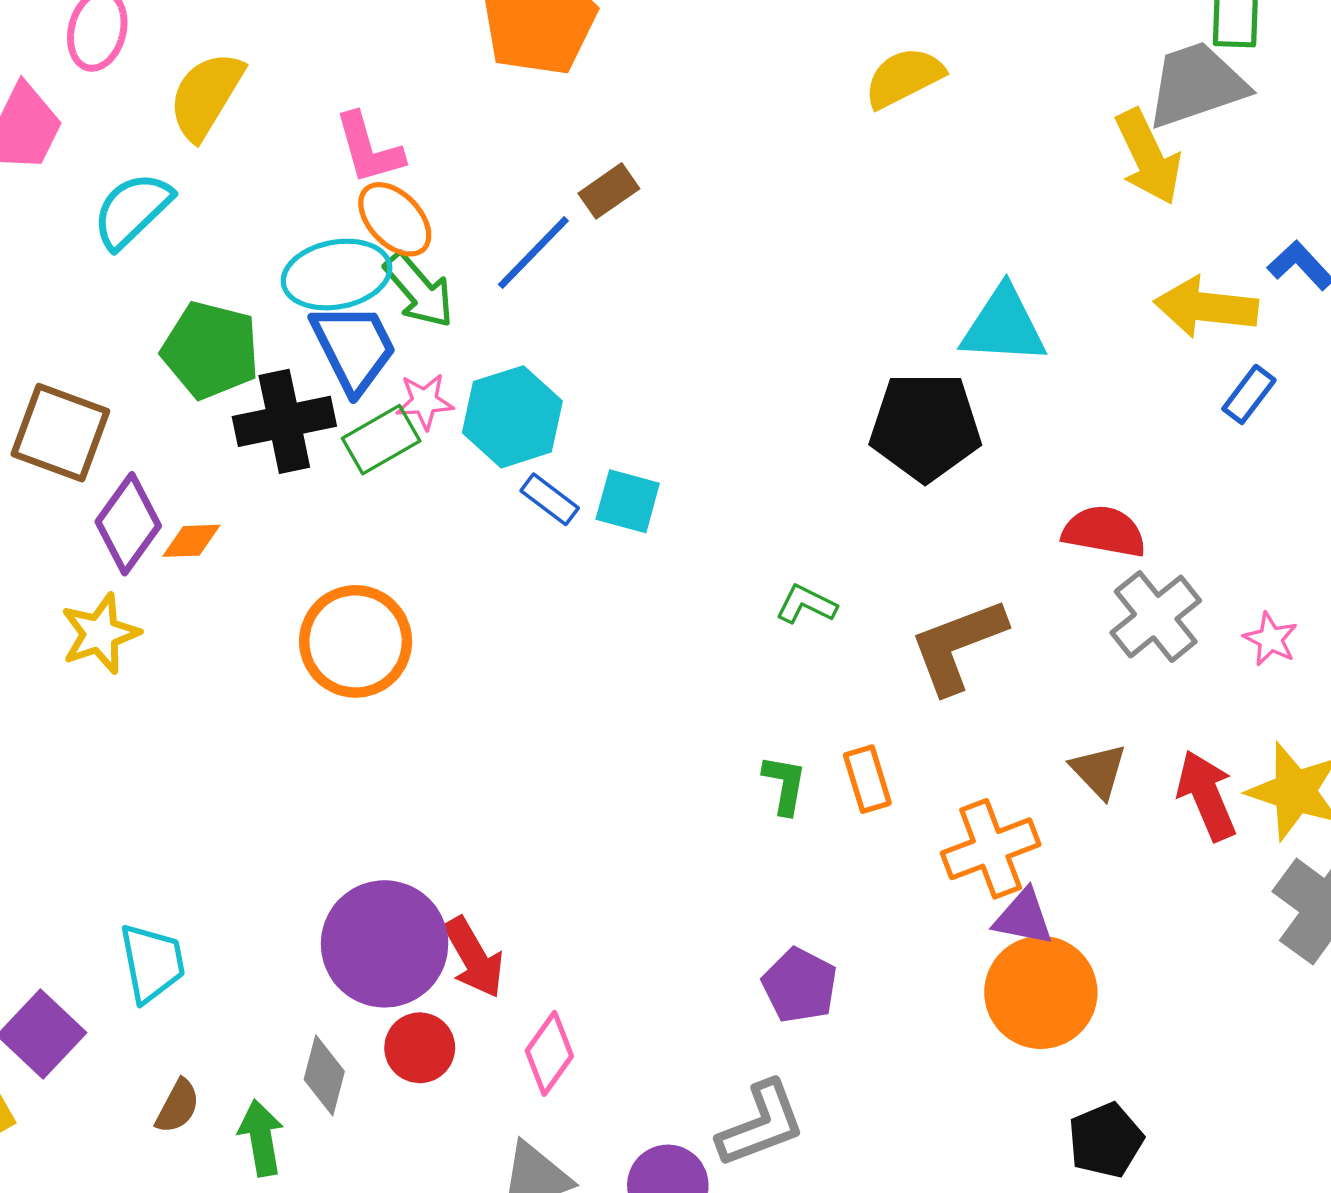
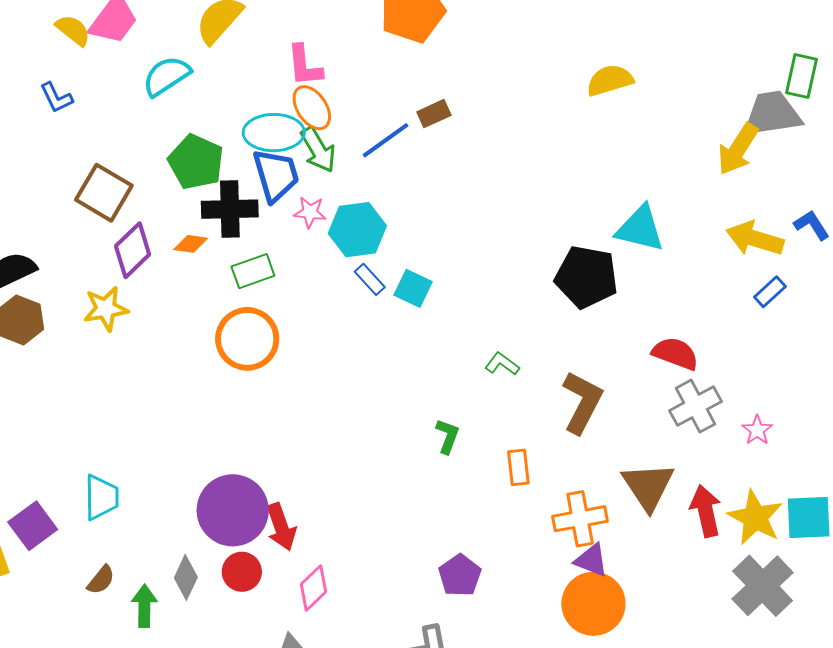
yellow arrow: (1148, 157) -> (738, 149), turned 48
green rectangle: (381, 440) -> (253, 271), moved
orange diamond: (191, 541) -> (191, 244), moved
brown L-shape: (958, 646) -> (582, 402), turned 128
brown triangle: (1099, 771) -> (648, 486), size x1.6
green L-shape: (785, 785) -> (448, 436), moved

